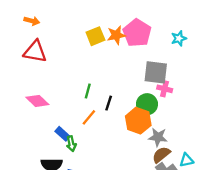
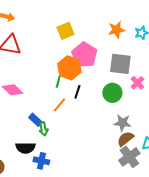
pink pentagon: (137, 33) -> (84, 55), moved
orange star: (116, 35) -> (116, 30), moved
pink cross: (165, 89) -> (137, 83), moved, turned 32
orange hexagon: (138, 121) -> (69, 68), moved

